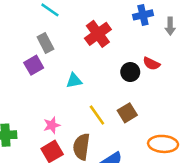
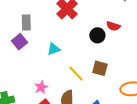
gray rectangle: (45, 43) -> (26, 22), turned 35
brown square: (127, 113) -> (100, 68), turned -35

